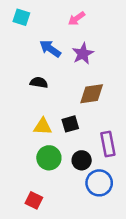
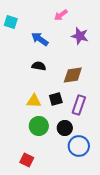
cyan square: (21, 17) -> (11, 22), moved
purple star: (83, 54) -> (80, 36), moved, turned -30
black semicircle: (39, 83) -> (39, 66), moved
purple rectangle: (108, 144) -> (79, 105), moved, turned 30

